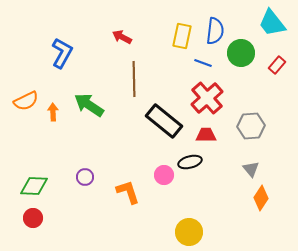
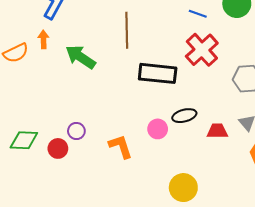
orange arrow: (53, 112) -> (44, 40), moved
black rectangle: (164, 121) -> (158, 73), turned -33
red trapezoid: (206, 135) -> (217, 131), moved
red circle: (33, 218) -> (58, 148), moved

